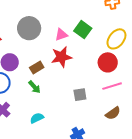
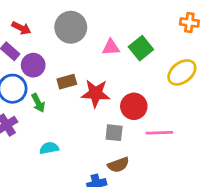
red star: (61, 57) -> (96, 93), moved
red circle: (108, 62) -> (134, 106), moved
green arrow: (34, 87) -> (38, 103), moved
brown semicircle: (113, 113) -> (118, 165), moved

